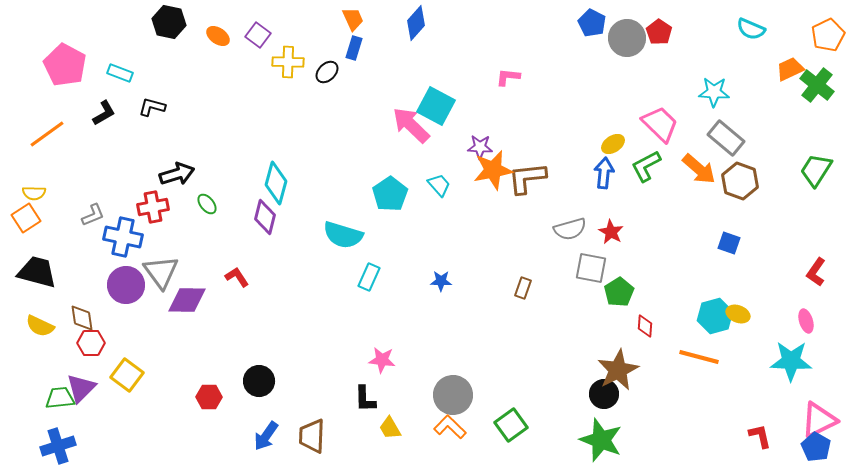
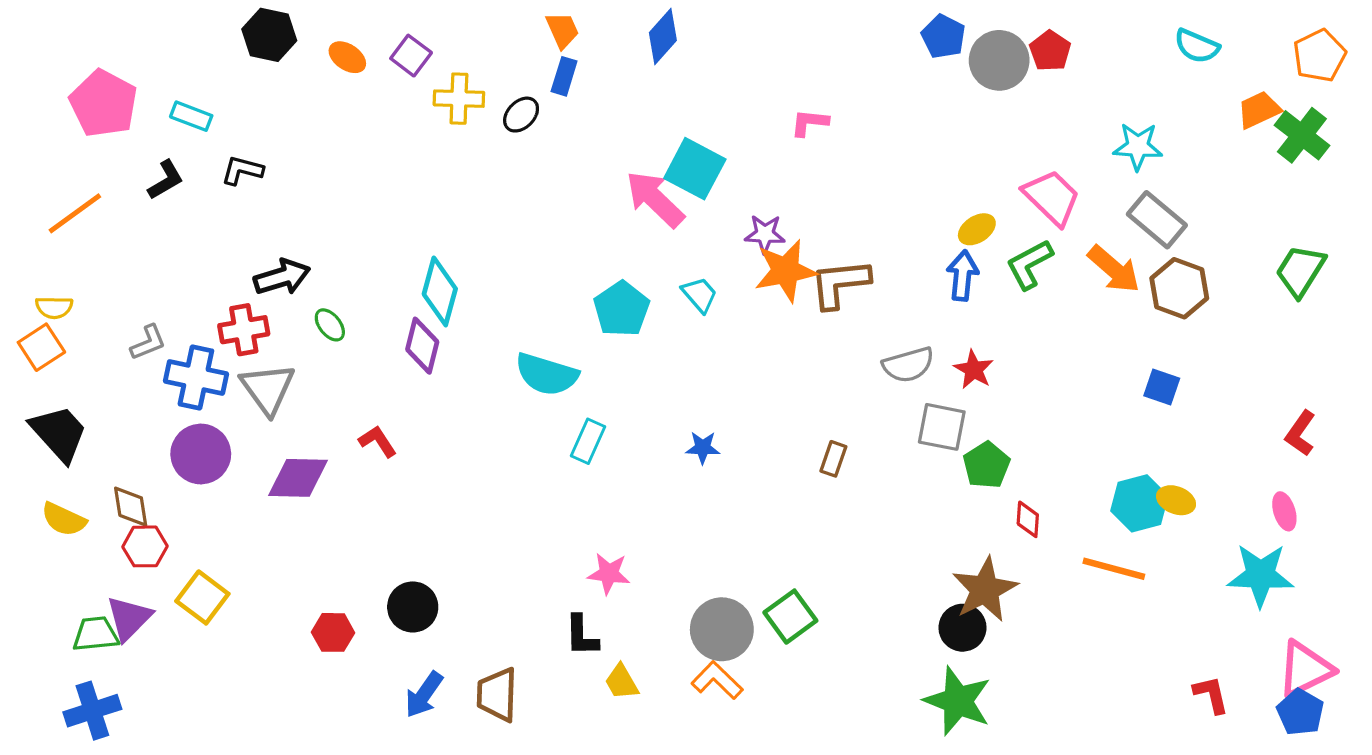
black trapezoid: (37, 272) -> (59, 433), turned 33
gray triangle: (161, 272) -> (268, 389), moved
green square: (511, 425) -> (790, 617), moved

